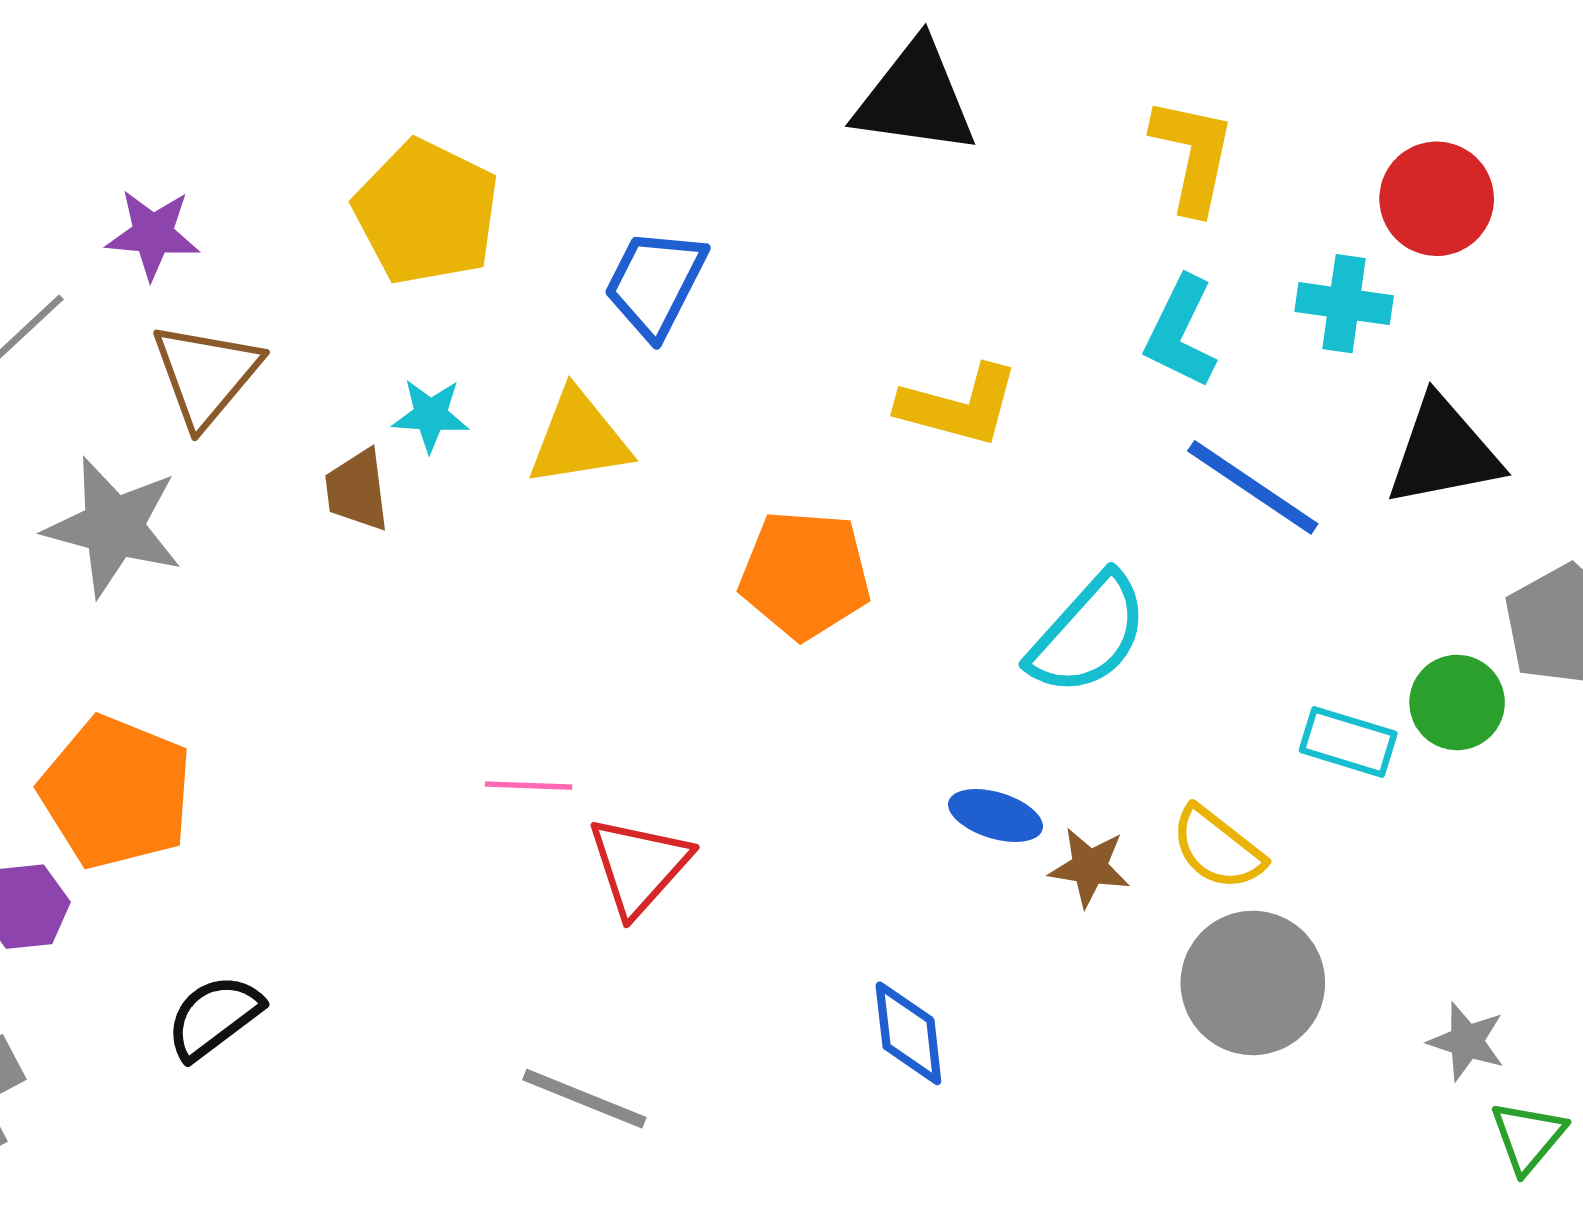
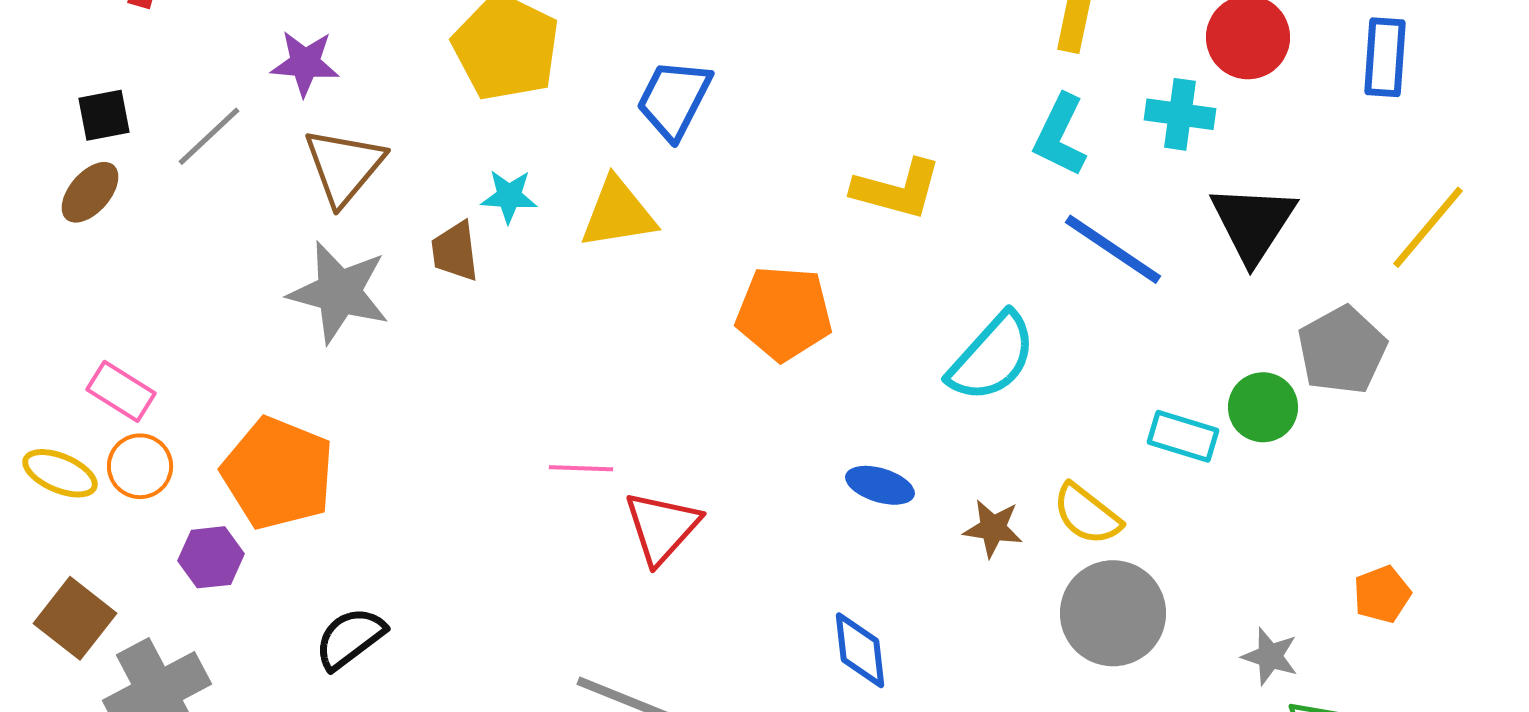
black triangle: (1443, 452) -> (1253, 223), turned -46
gray star: (113, 527) -> (339, 292), moved
blue ellipse: (996, 815) -> (880, 485), moved

